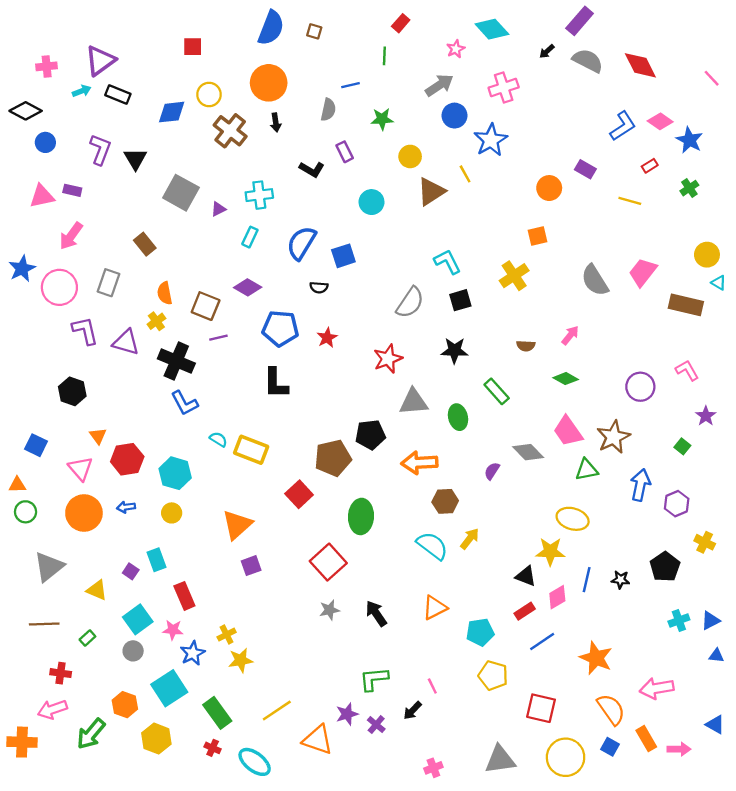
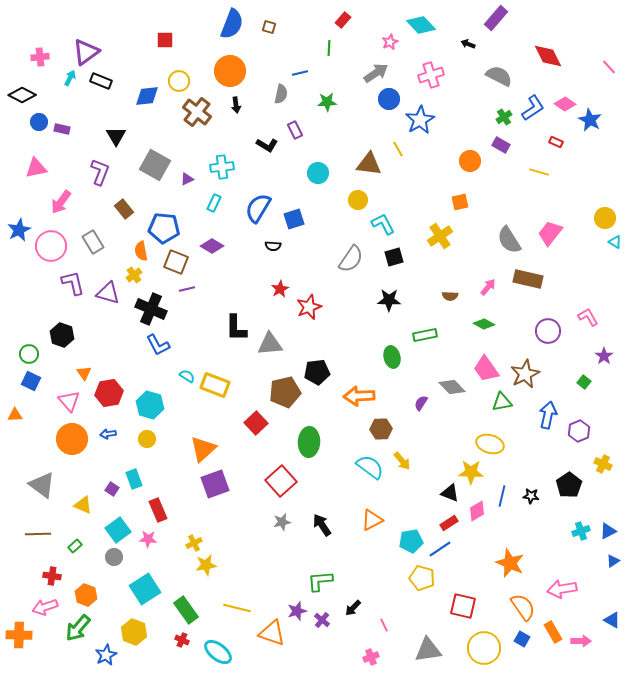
black arrow: (547, 51) -> (468, 44), turned 64
gray semicircle: (588, 61) -> (499, 76), moved
cyan arrow: (82, 91) -> (70, 78), turned -42
purple L-shape: (100, 149) -> (100, 172), moved
yellow circle: (410, 156) -> (358, 200), moved
red rectangle: (650, 166) -> (556, 142), turned 56
green cross: (689, 188) -> (504, 117), moved
purple rectangle: (72, 190) -> (62, 129), moved
brown triangle: (431, 192) -> (369, 164), turned 40
gray rectangle: (109, 283) -> (93, 242), turned -50
brown rectangle: (686, 305) -> (528, 279), moved
blue pentagon: (280, 328) -> (164, 228), moved
red star: (388, 359) -> (309, 307), moved
green rectangle: (497, 391) -> (425, 335), turned -60
gray triangle: (414, 402) -> (270, 344), moved
green circle: (26, 512) -> (29, 354), moved
yellow arrow: (470, 539) -> (402, 461), turned 102
purple square: (251, 566) -> (215, 484), size x1.6
gray triangle: (49, 567) -> (42, 485), turned -44
blue line: (542, 642) -> (440, 549), moved
blue star: (193, 653) -> (106, 655), moved
blue triangle: (716, 656) -> (613, 561), turned -40
pink line: (432, 686) -> (384, 625), moved
orange hexagon: (125, 705) -> (86, 595), moved
yellow line: (277, 711) -> (237, 608), turned 48

